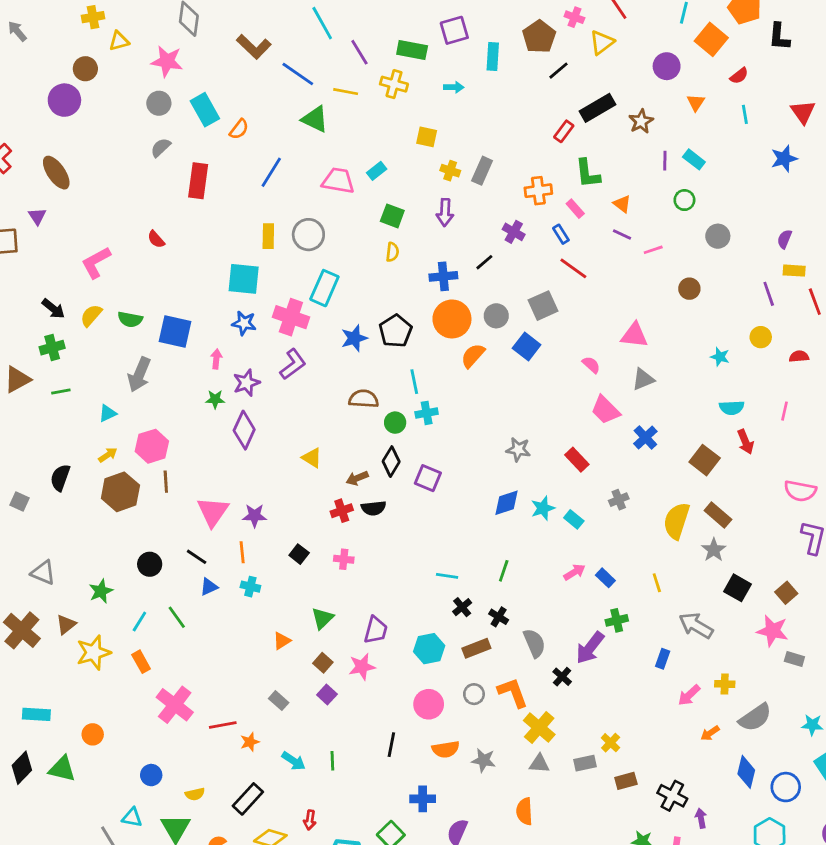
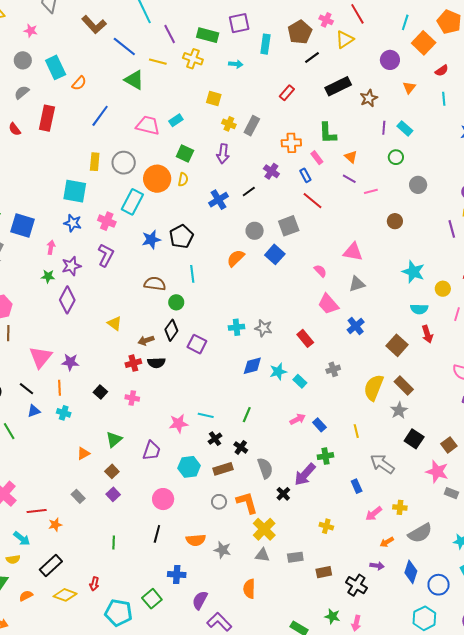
pink star: (167, 61) -> (31, 31), size x0.6
red rectangle: (564, 131) -> (287, 93), moved
red semicircle: (156, 239) -> (15, 129), moved
blue cross: (443, 276) -> (218, 200), turned -30
pink cross: (291, 317) -> (107, 221), size x0.7
orange circle: (452, 319) -> (157, 179), moved
yellow circle: (761, 337) -> (443, 289), moved
cyan star: (720, 357) -> (413, 272), size x1.6
purple L-shape: (293, 364) -> (106, 255), turned -30
cyan cross: (427, 413) -> (236, 327), moved
blue rectangle: (663, 659) -> (357, 486), turned -48
pink star: (362, 667) -> (178, 423), moved
pink circle: (429, 704) -> (163, 499), moved
yellow cross: (611, 743) -> (326, 526), moved, turned -32
cyan arrow: (294, 761) -> (22, 539), moved
purple arrow: (701, 818) -> (377, 566), moved, turned 104

